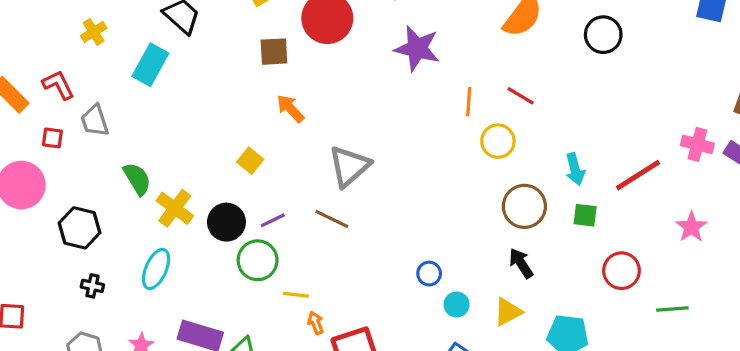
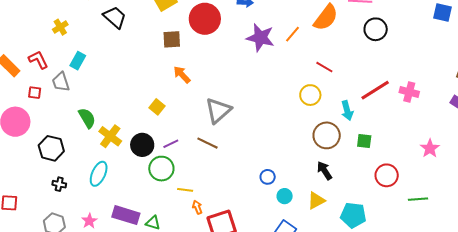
cyan rectangle: (150, 65) -> (78, 61), moved, size x0.7
orange line: (469, 102) -> (293, 34), moved, turned 36
pink cross: (697, 144) -> (409, 92), moved
cyan arrow: (575, 169) -> (347, 111), moved
red line: (638, 175) -> (375, 90), moved

